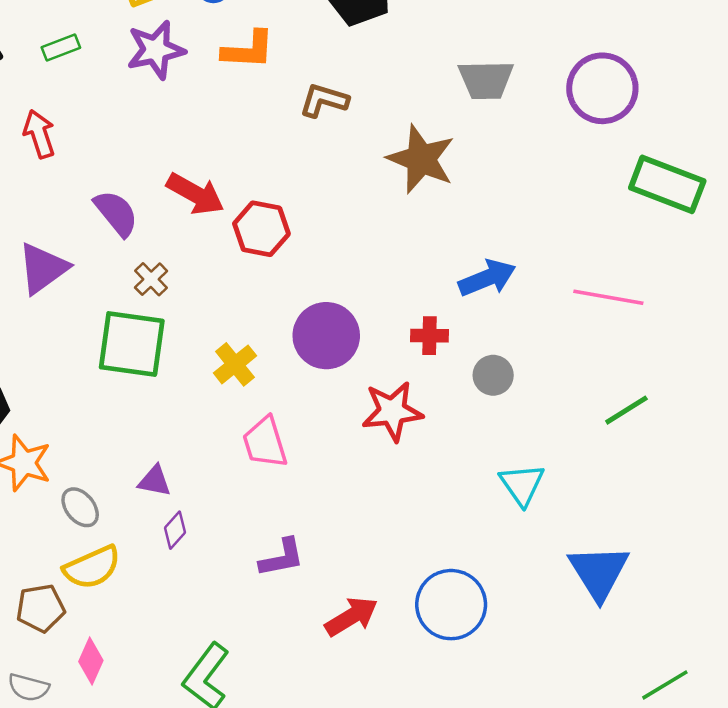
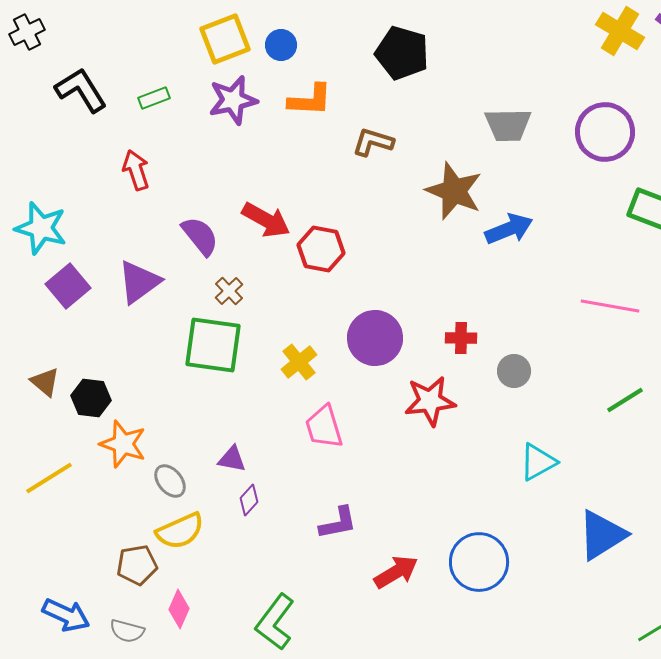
blue arrow: (487, 278) -> (509, 229), moved
cyan triangle: (522, 484) -> (538, 462), turned 36
blue triangle: (599, 572) -> (602, 535), turned 30

